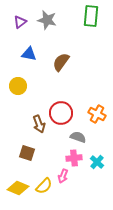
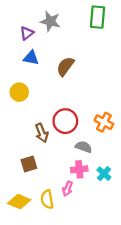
purple triangle: (20, 22) -> (27, 33), moved
brown square: (27, 153) -> (29, 164), turned -35
yellow semicircle: (44, 186) -> (47, 199), turned 126

